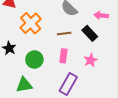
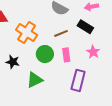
green circle: (34, 59) -> (45, 54), moved
green triangle: (24, 85) -> (35, 80), moved

